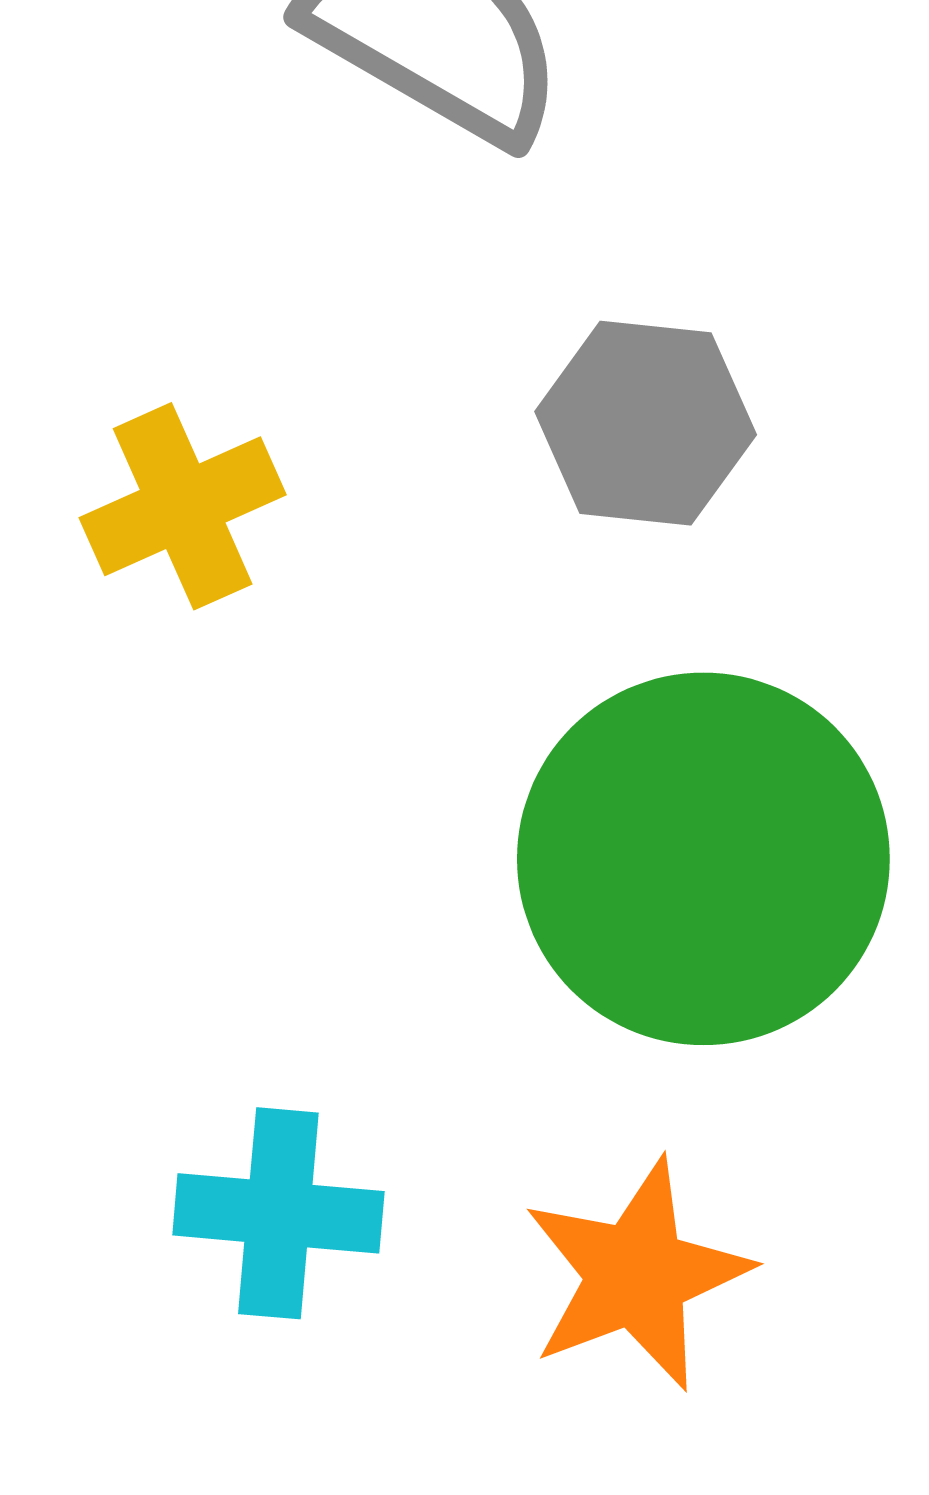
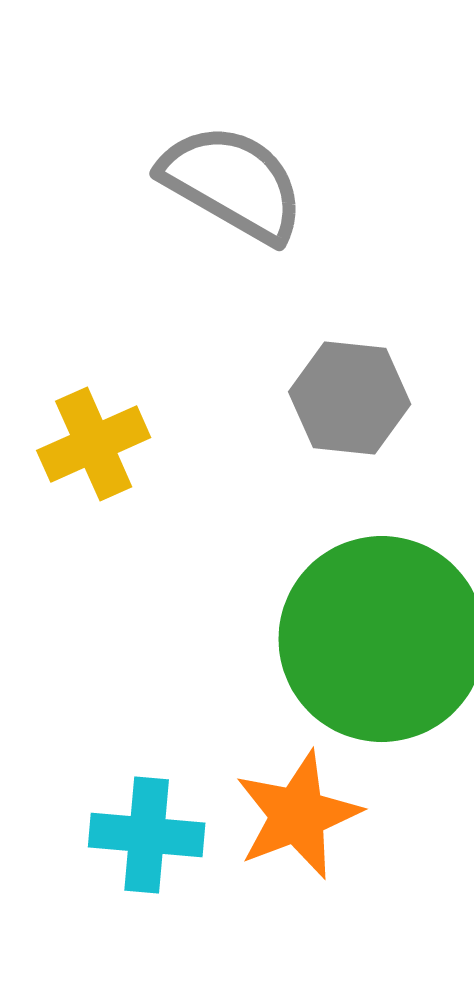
orange star: (636, 1275) -> (298, 815), moved

